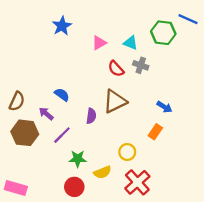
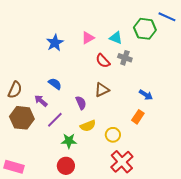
blue star: (62, 26) -> (55, 43), moved
brown triangle: (115, 101) -> (102, 90), size x0.7
purple semicircle: (91, 116) -> (81, 103), turned -32
yellow semicircle: (102, 172) -> (88, 126), moved

